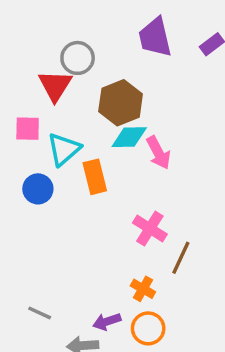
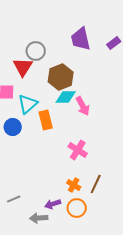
brown line: (181, 258) -> (96, 184), moved
gray line: (40, 313) -> (14, 199), turned -48

